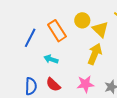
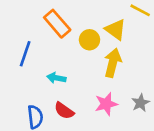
yellow circle: (82, 20) -> (89, 40), moved
orange rectangle: (57, 31) -> (57, 24), moved

